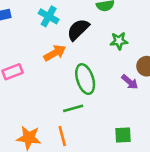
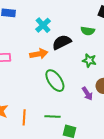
green ellipse: (85, 79) -> (55, 81), turned -35
green line: (73, 108) -> (52, 117), moved

